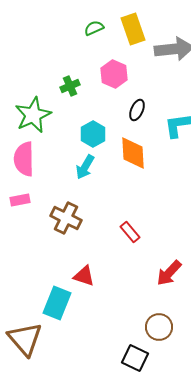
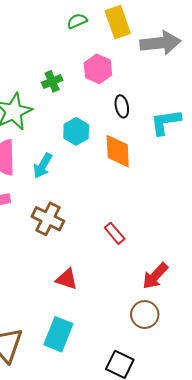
black ellipse: (137, 110) -> (122, 106), turned -35
cyan arrow: (85, 167) -> (43, 166), moved
cyan rectangle: (57, 303) -> (58, 334), moved
brown circle: (159, 327) -> (145, 315), moved

